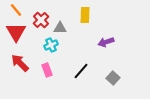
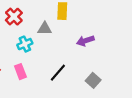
gray triangle: (60, 28) -> (45, 29), moved

